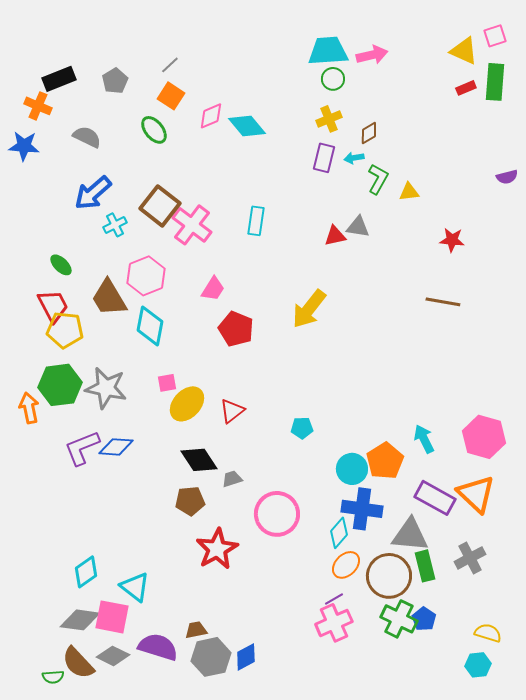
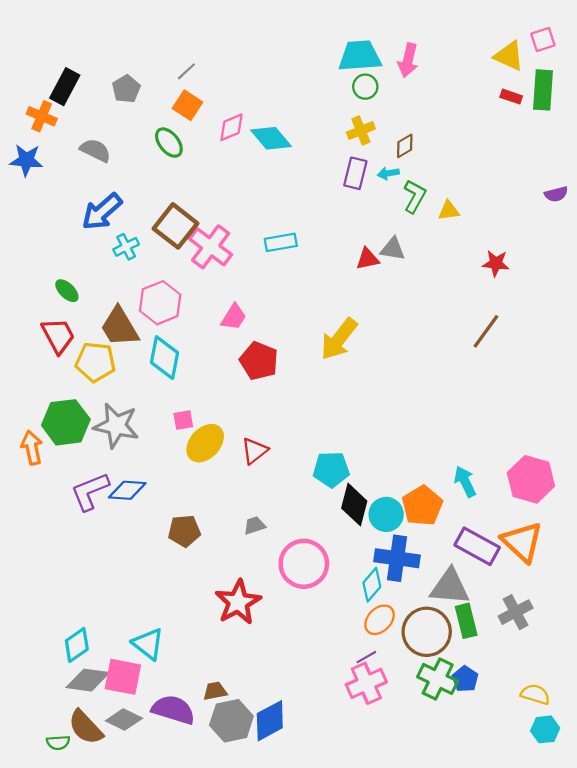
pink arrow: (372, 55) -> (408, 60), turned 116
black rectangle: (59, 79) -> (65, 87), turned -40
red rectangle: (466, 88) -> (511, 97), turned 42
cyan rectangle: (256, 221) -> (281, 242), turned 72
brown line: (443, 302) -> (486, 331), turned -64
yellow pentagon: (65, 330) -> (95, 362), moved
cyan pentagon: (302, 428) -> (331, 469), size x1.5
black diamond: (199, 460) -> (354, 505), moved, turned 48
brown pentagon: (190, 501) -> (184, 531), moved
cyan diamond: (86, 572) -> (77, 645), moved
blue diamond: (246, 657) -> (270, 721), size x1.4
cyan hexagon: (478, 665) -> (545, 729), moved

